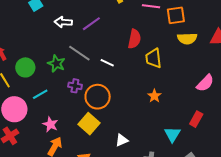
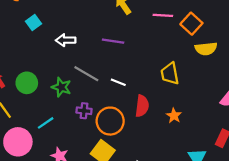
orange square: (176, 15) -> (191, 24), turned -36
purple line: (91, 24) -> (113, 41), moved, turned 48
red semicircle: (134, 39) -> (142, 106), moved
green circle: (25, 67) -> (27, 83), moved

